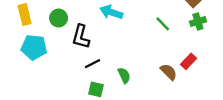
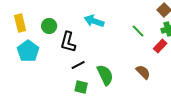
cyan pentagon: (34, 47) -> (28, 51), turned 30
red rectangle: (189, 61) -> (160, 46), moved
green semicircle: (124, 75) -> (105, 75), size x1.5

